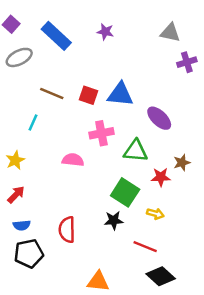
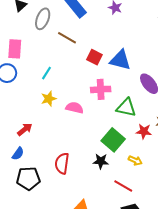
gray ellipse: (19, 57) -> (43, 19), turned -50
brown line: (52, 93) -> (67, 38), moved
yellow star: (15, 160) -> (49, 99), moved
blue semicircle: (22, 225) -> (18, 154), moved, turned -56

